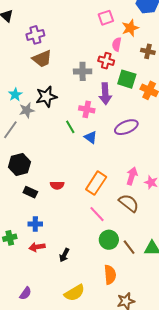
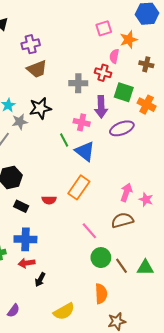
purple ellipse: (126, 127) -> (122, 128), moved
blue triangle: (91, 137) -> (85, 151), size x1.5
orange rectangle: (96, 183) -> (79, 187), moved
brown semicircle: (129, 203) -> (122, 220), turned -55
blue cross: (35, 224) -> (25, 239), size x1.5
black arrow: (64, 255) -> (40, 280), moved

